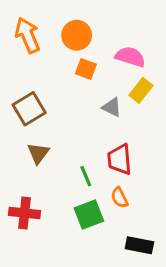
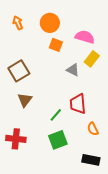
orange arrow: (28, 35) -> (18, 23), size x0.6
green line: (86, 176) -> (56, 115), turned 64
orange semicircle: (120, 198) -> (93, 129), moved

